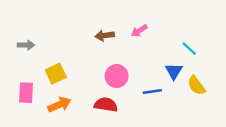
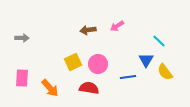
yellow square: (56, 74) -> (73, 62), moved
orange arrow: (59, 105) -> (50, 88), turned 72

